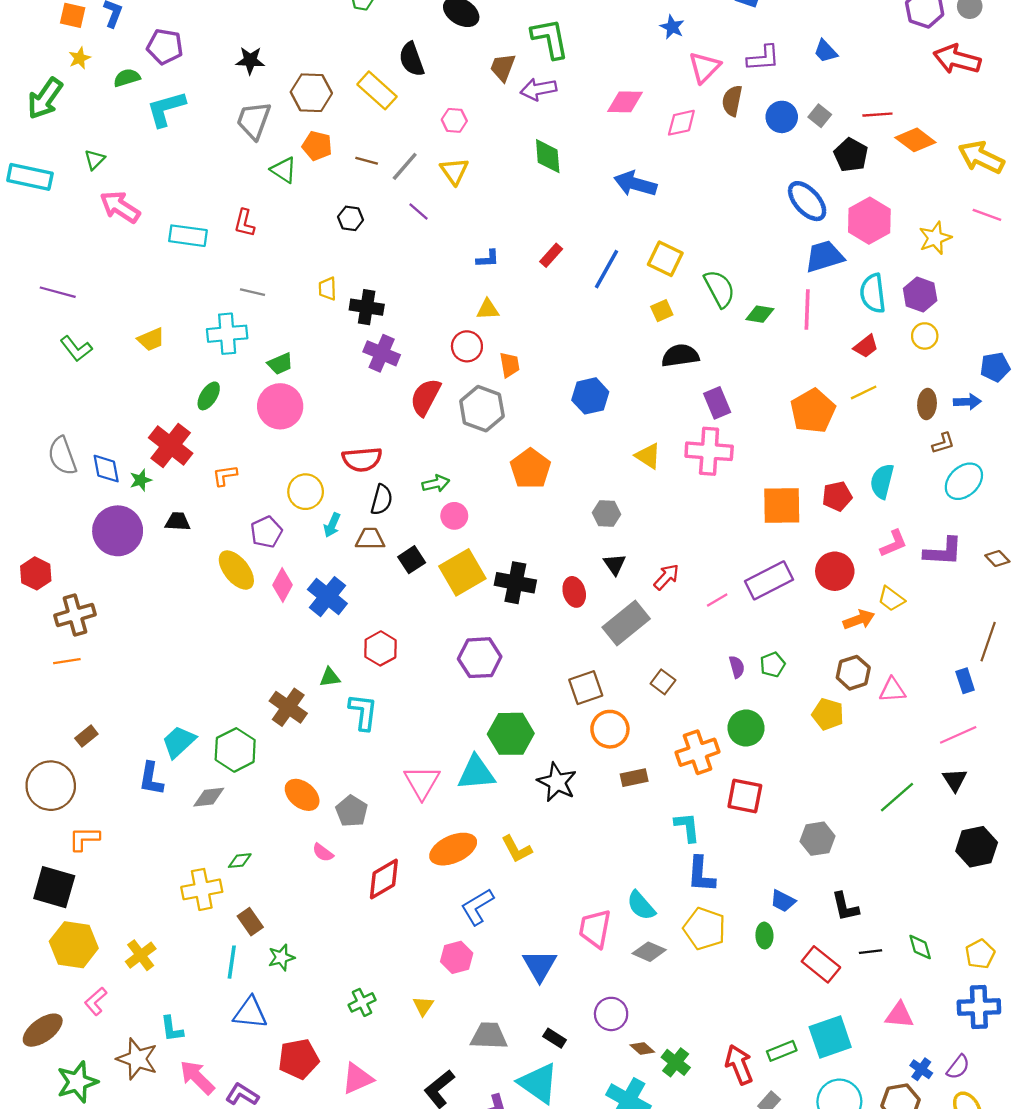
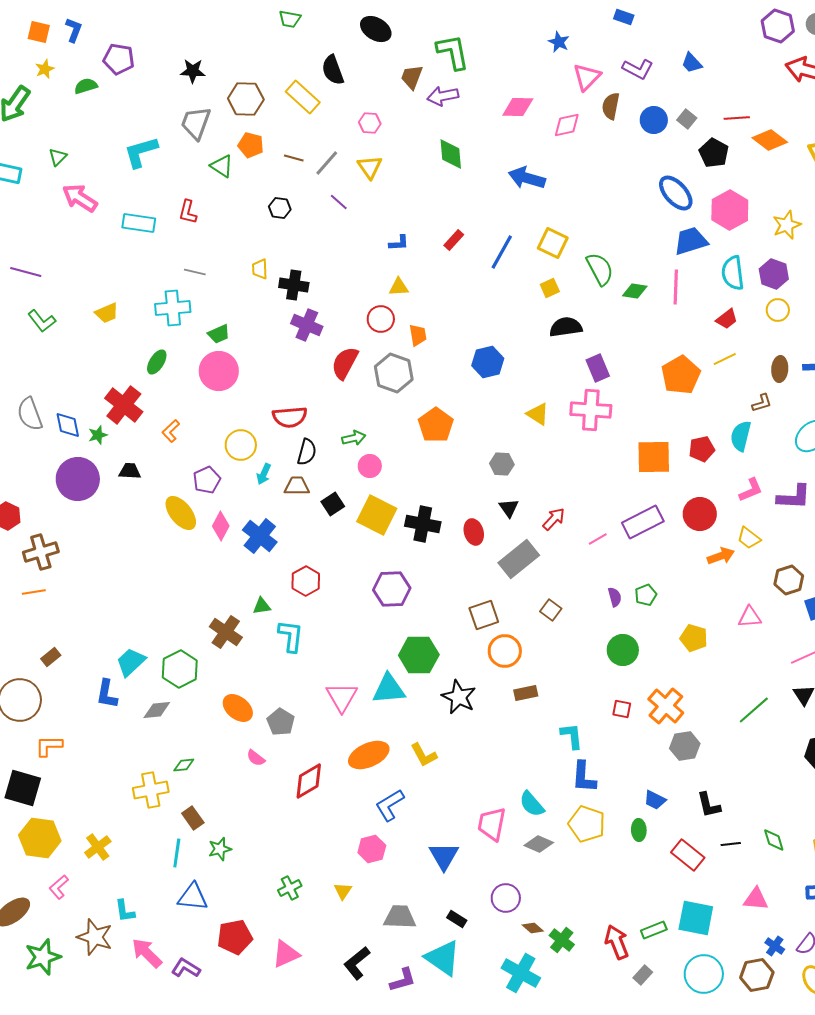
purple L-shape: (763, 58) -> (638, 69), turned 32
cyan L-shape: (166, 109) -> (141, 152), moved
brown L-shape: (943, 443) -> (762, 403), moved
orange L-shape: (225, 475) -> (171, 431), turned -35
yellow square: (462, 572) -> (377, 515), turned -33
brown hexagon: (853, 673) -> (789, 580), moved
orange cross: (698, 752) -> (666, 706), moved, turned -30
red square: (745, 796) -> (622, 709), size x0.6
cyan square: (830, 1037) -> (696, 918), turned 30

